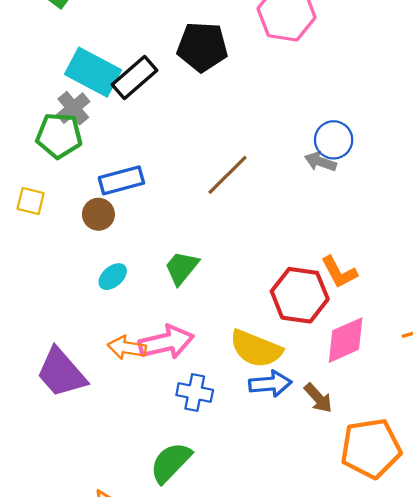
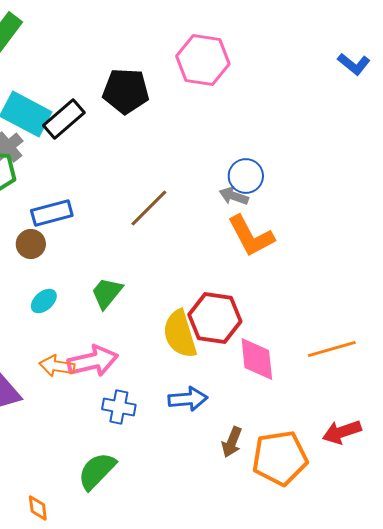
orange L-shape: (339, 272) -> (251, 236), moved, size x1.4
pink diamond: (346, 340) -> (257, 359), turned -72
yellow semicircle: (256, 349) -> (180, 334), moved, turned 51
brown arrow: (318, 398) -> (232, 442), moved, turned 64

